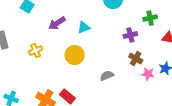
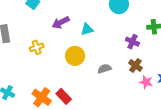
purple cross: (130, 35) -> (132, 42), turned 32
gray semicircle: (107, 76) -> (105, 69), moved

